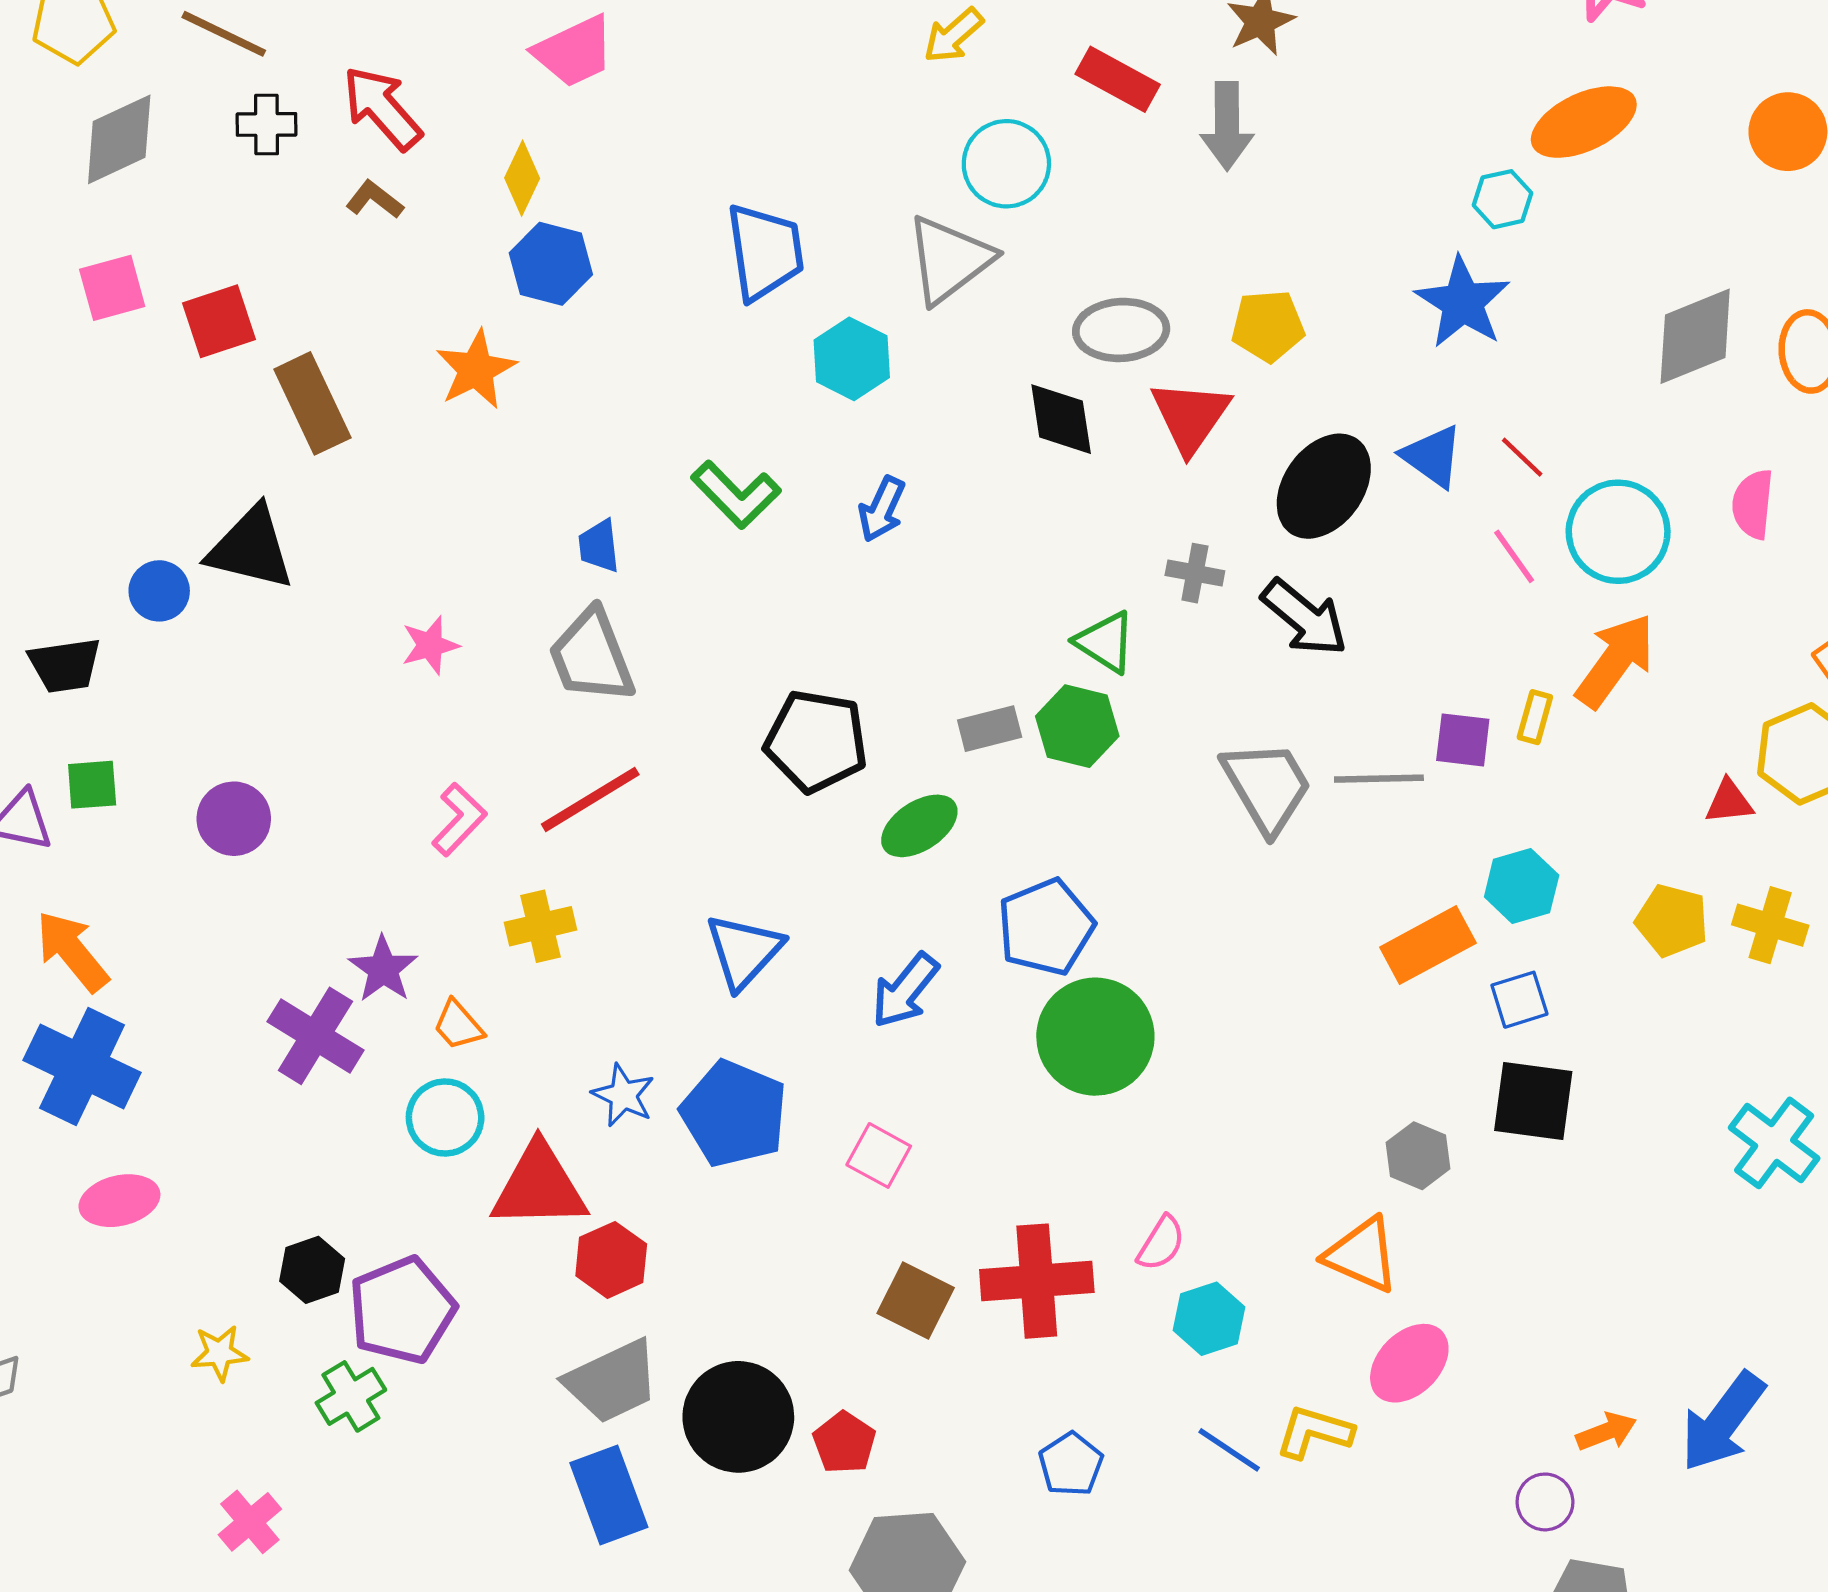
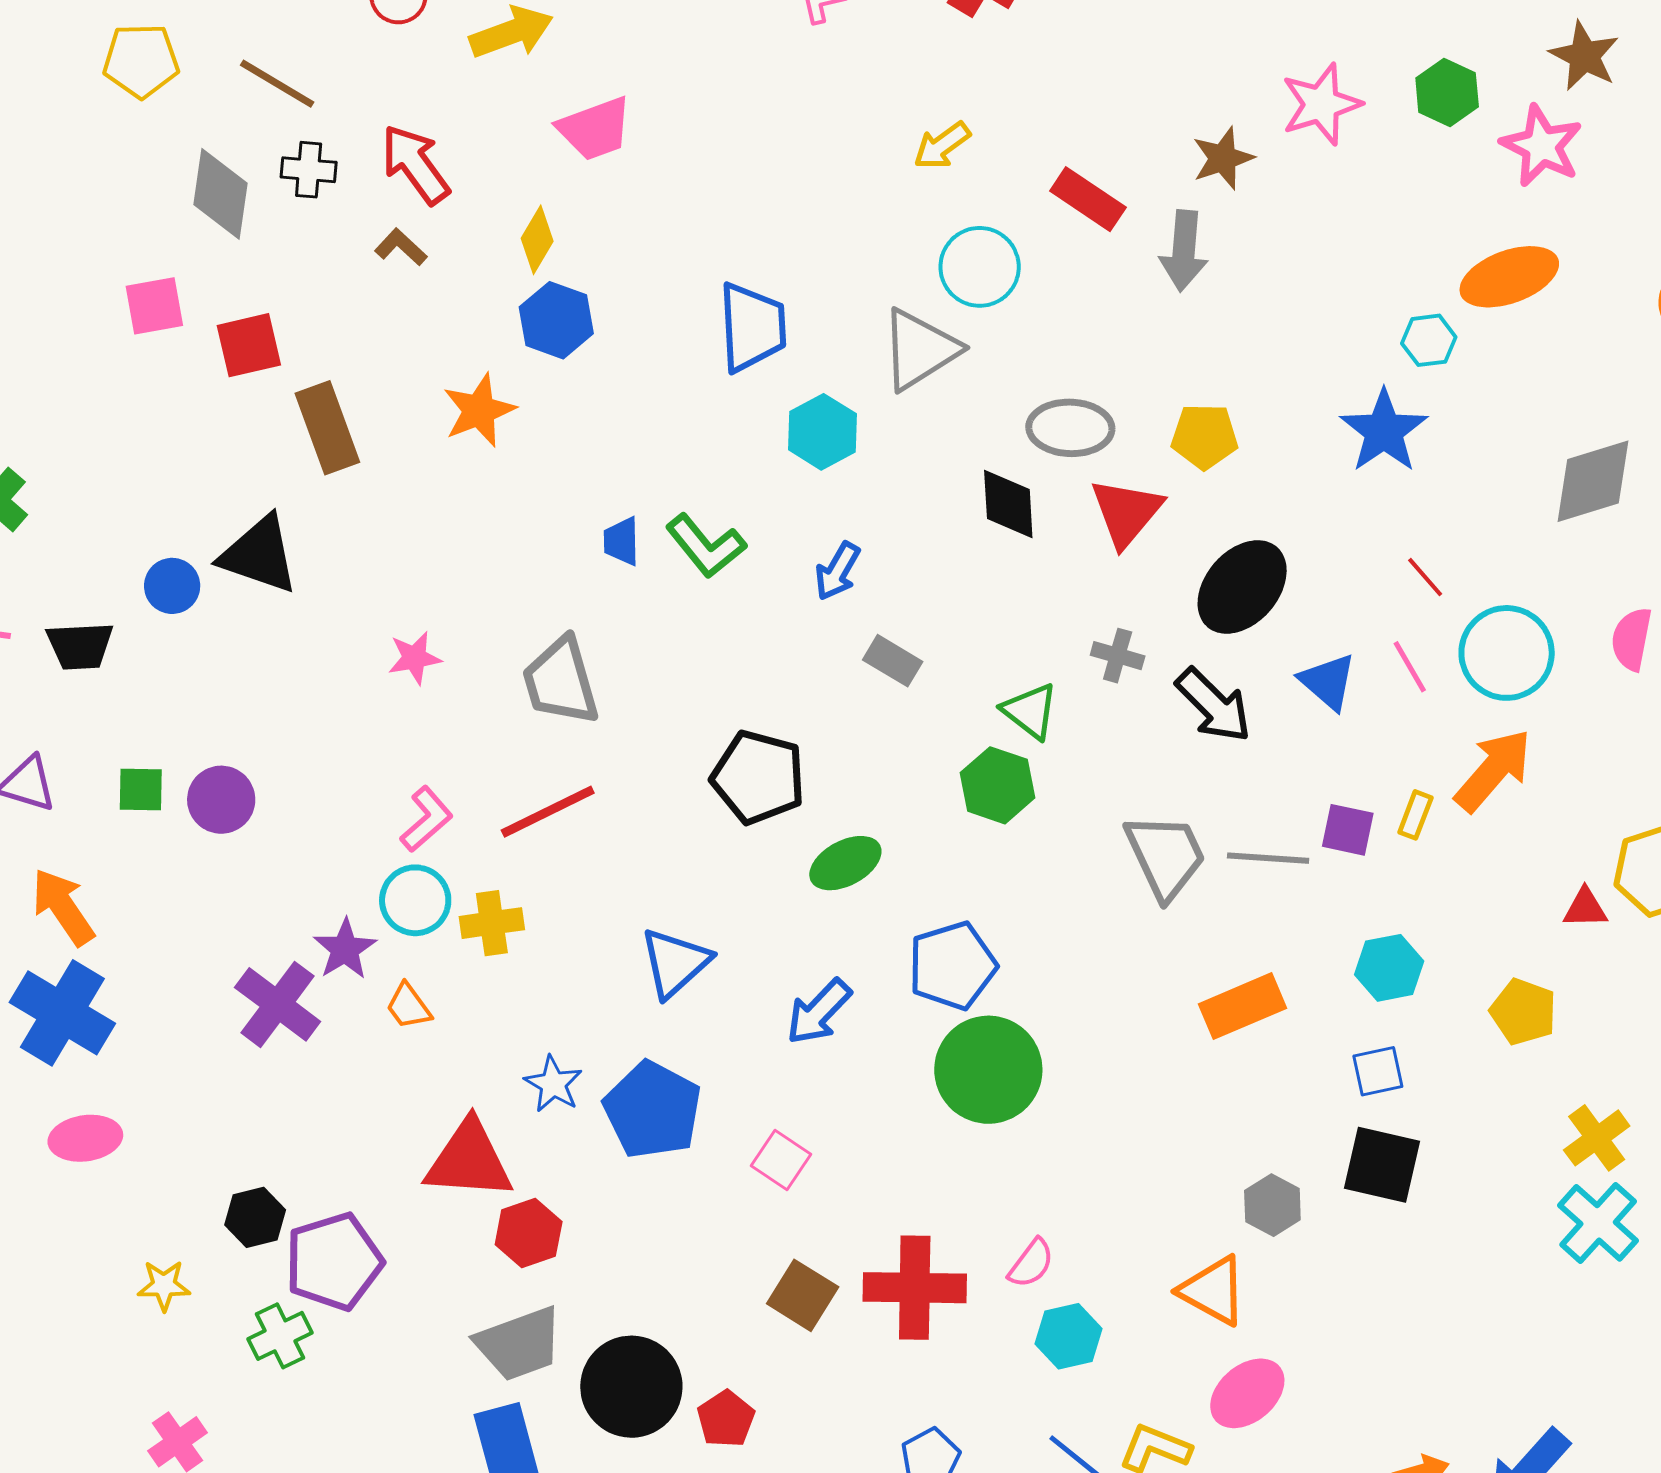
gray diamond: (119, 139) -> (220, 194), moved, turned -62
blue triangle: (1432, 456) -> (1328, 682), moved
blue trapezoid: (599, 546) -> (622, 541), moved
gray rectangle: (990, 729) -> (893, 661), moved, turned 40
green square: (92, 785) -> (141, 790), moved
yellow cross: (1770, 925) -> (1597, 1138), moved, turned 32
orange rectangle: (1428, 945) -> (1243, 1006), moved
cyan circle: (445, 1118) -> (415, 900), moved

